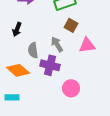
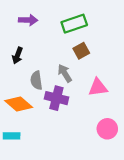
brown square: (71, 25) -> (81, 51), turned 32
pink triangle: (87, 45) -> (98, 87), moved
pink circle: (71, 88) -> (107, 129), moved

